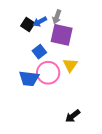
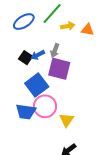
blue square: (39, 52) -> (37, 85), size x1.6
yellow triangle: (70, 65) -> (67, 120), moved

